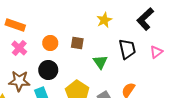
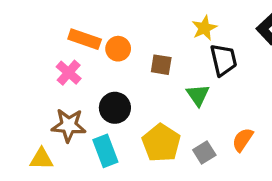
orange rectangle: (15, 25) -> (85, 39), moved
orange circle: (50, 43) -> (118, 49), moved
black trapezoid: (127, 49) -> (223, 60), moved

